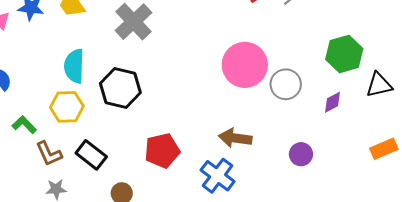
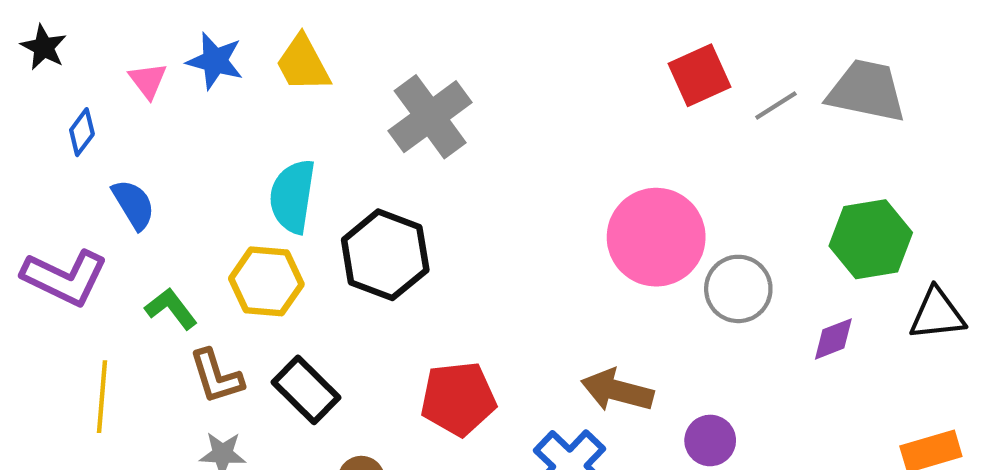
purple circle: (301, 154) -> (710, 440), moved

